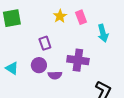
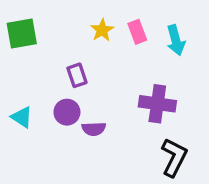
cyan arrow: (103, 33) -> (176, 40), moved
purple cross: (78, 60) -> (157, 104), moved

